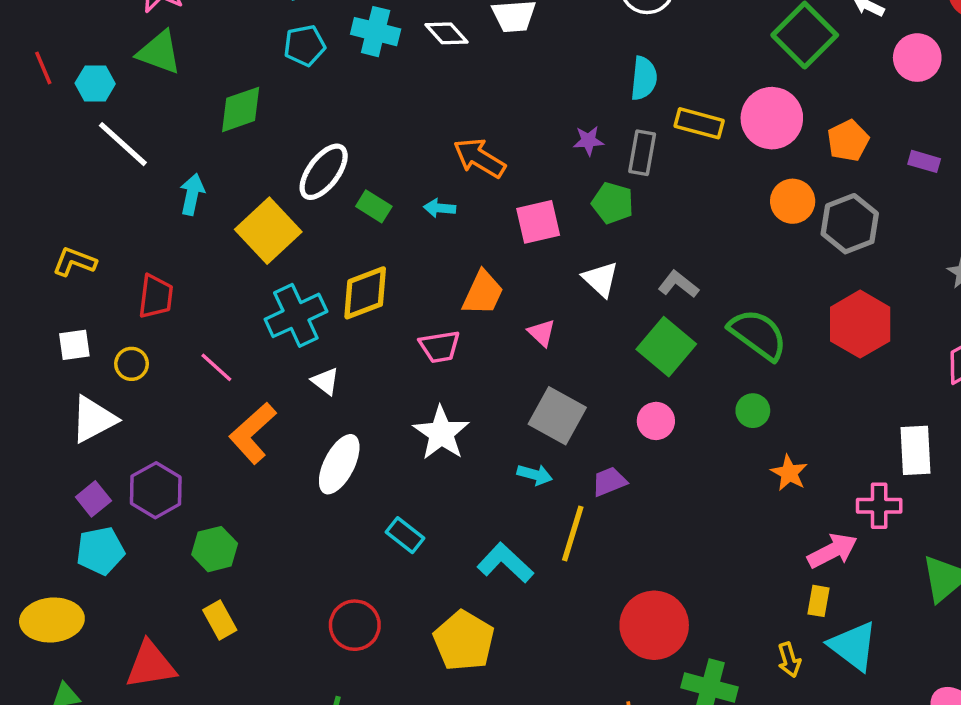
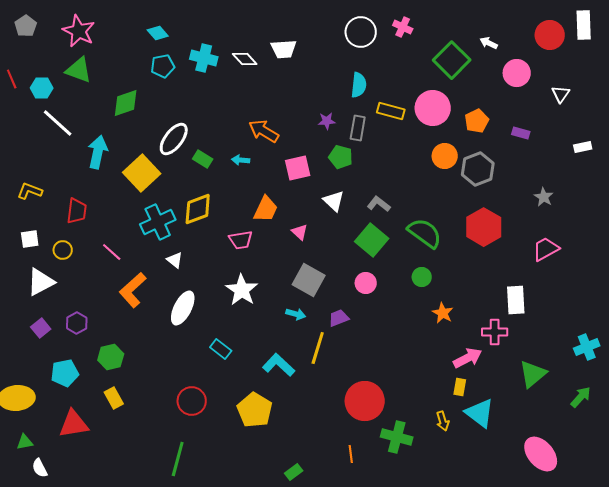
cyan arrow: (192, 194) -> (98, 152), size x1.4
purple hexagon: (156, 490) -> (77, 323), size x0.7
cyan pentagon: (100, 551) -> (65, 373), moved

